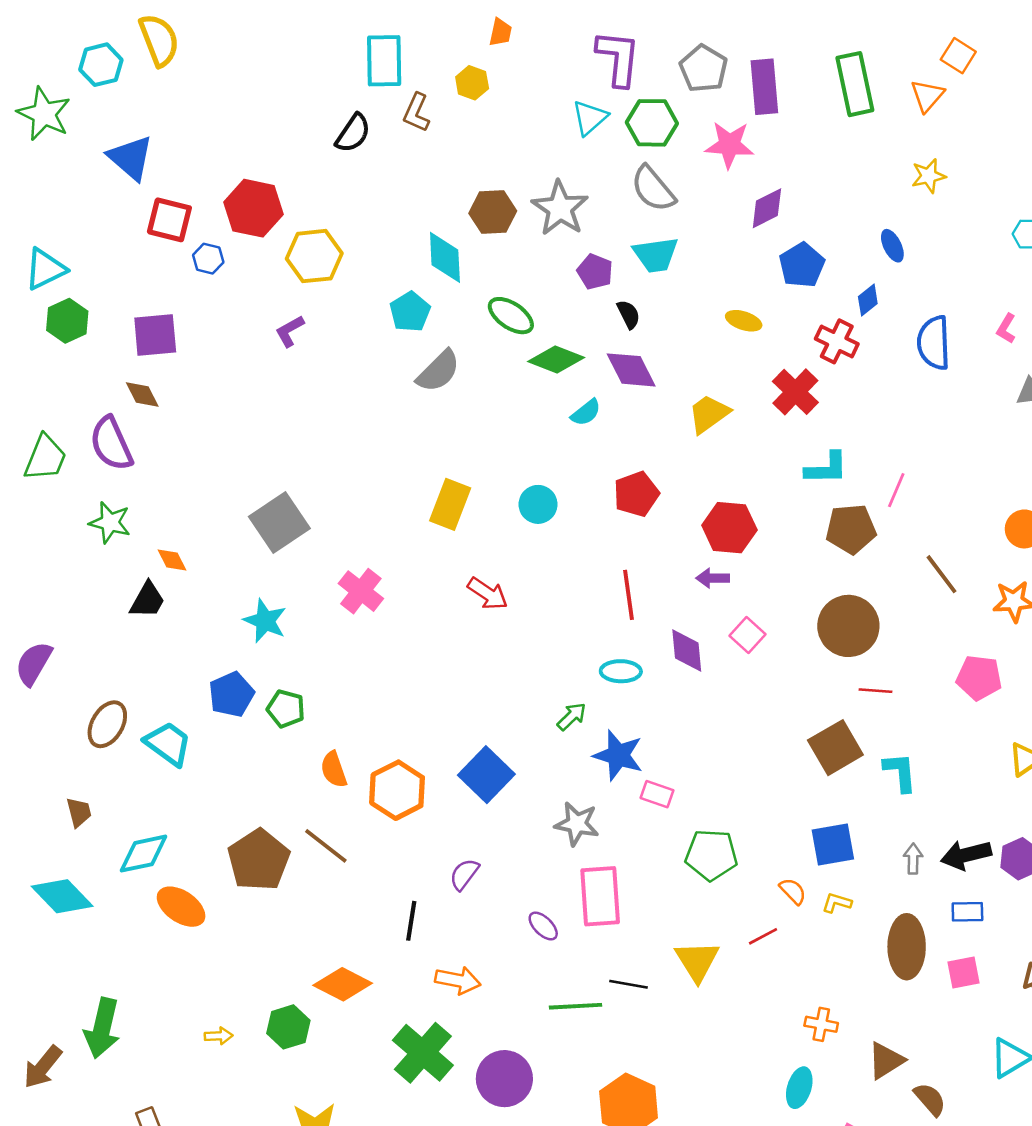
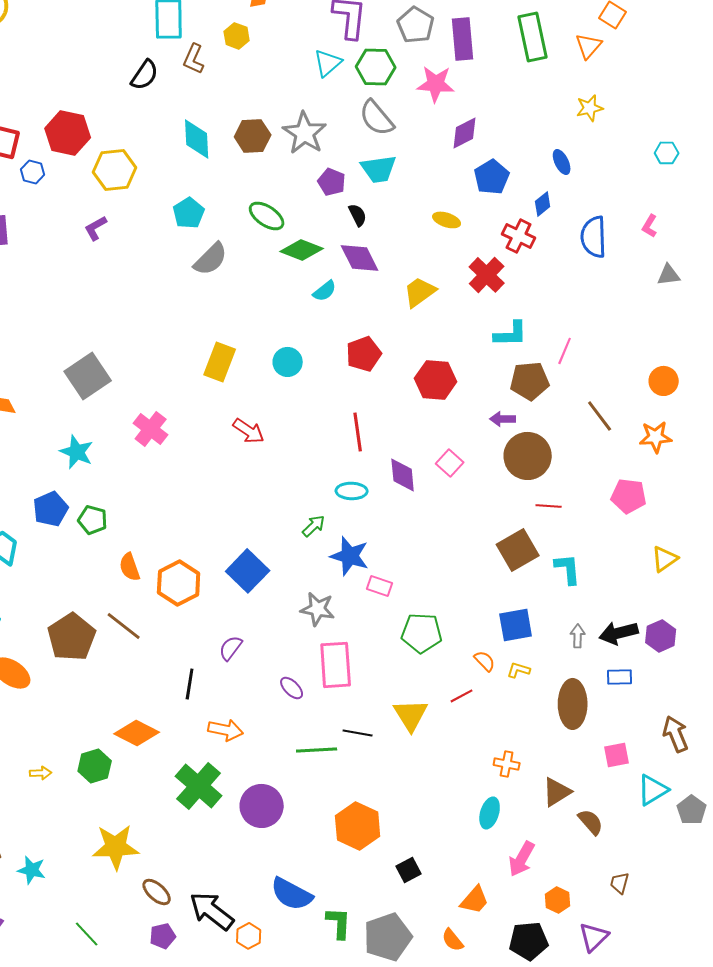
cyan diamond: (445, 257) -> (197, 139), moved
purple arrow: (713, 578) -> (503, 419), moved
pink square: (964, 973) -> (617, 755), moved

